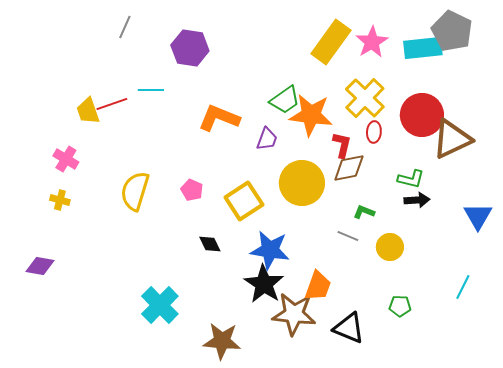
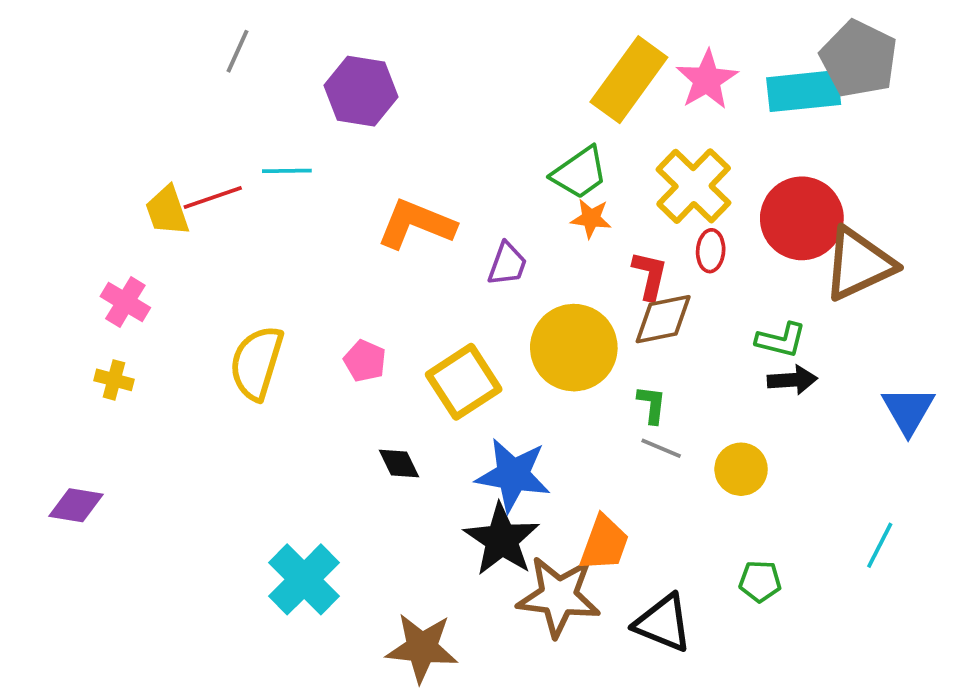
green trapezoid: (285, 100) -> (580, 173), moved
orange star: (311, 115) -> (591, 218), size x0.5
green L-shape: (364, 212) -> (652, 405), moved, turned 75

